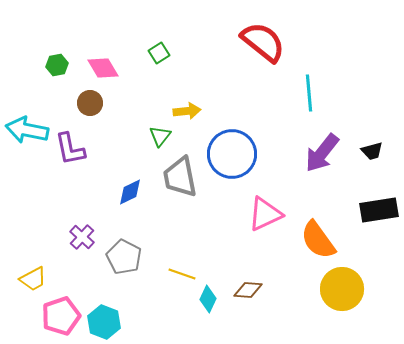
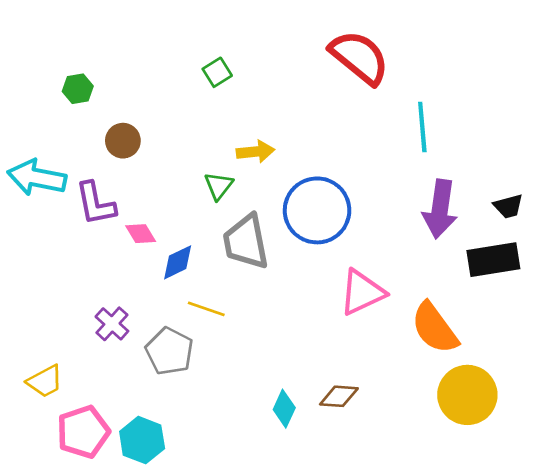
pink diamond: (103, 68) -> (141, 234), moved, size x0.7
purple arrow: (322, 153) -> (440, 209), turned -30
black rectangle: (379, 210) -> (493, 260), moved
yellow line: (182, 274) -> (206, 309), moved

